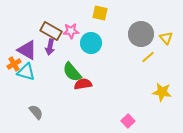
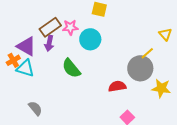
brown rectangle: (51, 31) -> (50, 27), turned -65
gray circle: (141, 34) -> (140, 68), moved
red semicircle: (83, 84) -> (117, 86), moved

